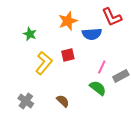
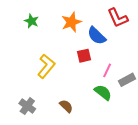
green star: (30, 34) -> (32, 21), moved
blue semicircle: (92, 34) -> (97, 36), turned 48
red square: (68, 55) -> (84, 56), moved

